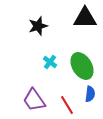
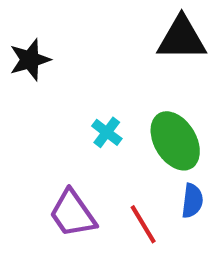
black star: (38, 26) -> (30, 60), moved

